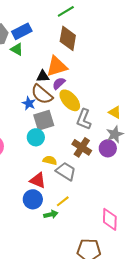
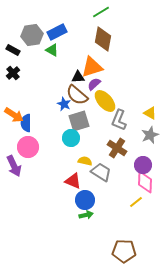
purple circle: (108, 148) -> (143, 165), moved
blue circle: (33, 199) -> (85, 200), moved
yellow line: (63, 201) -> (136, 202), moved
pink diamond: (110, 219) -> (145, 182), moved

